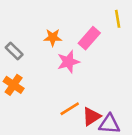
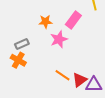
gray rectangle: (14, 51) -> (22, 44), moved, turned -64
orange line: (70, 109) -> (63, 75), turned 70

